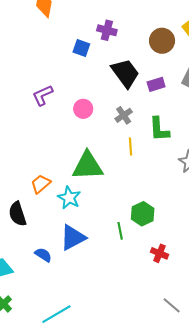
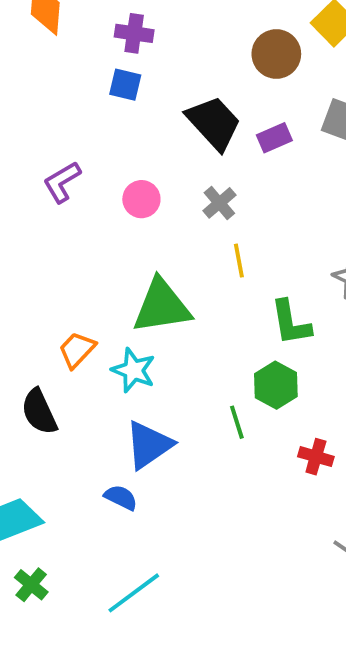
purple cross: (107, 30) -> (134, 33), moved
green L-shape: (159, 129) -> (291, 323), moved
blue semicircle: (43, 255) -> (121, 497), moved

